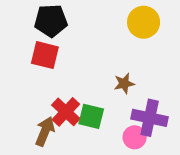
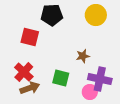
black pentagon: (51, 21) -> (52, 15), moved
red cross: (66, 112) -> (24, 72), moved
brown arrow: (45, 131) -> (30, 88), turned 48

